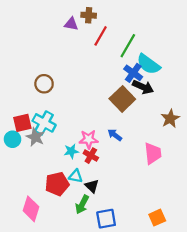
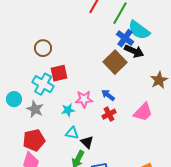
red square: (22, 123) -> (59, 73), moved
gray star: (35, 137) -> (35, 109), moved
pink trapezoid: (153, 153) -> (143, 112), turned 50
red cross: (91, 156) -> (109, 114), moved, turned 32
red pentagon: (57, 184) -> (34, 140), moved

